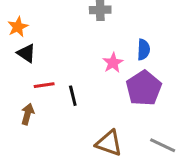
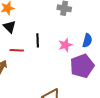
black line: (73, 96) -> (38, 40), moved

